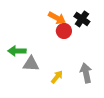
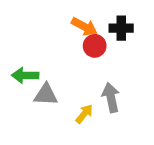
black cross: (82, 19) -> (121, 28), turned -35
gray arrow: (86, 73) -> (111, 98), moved

